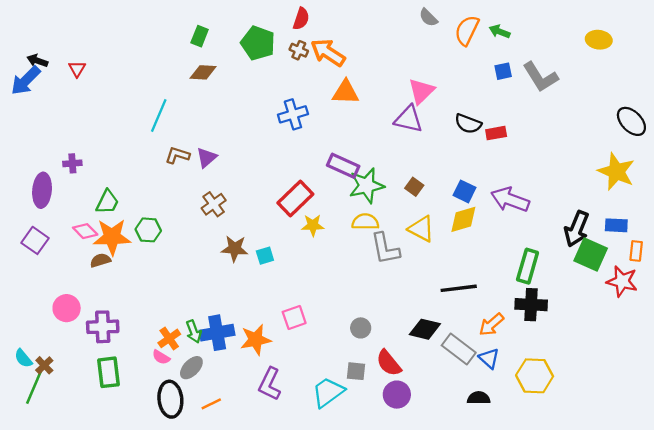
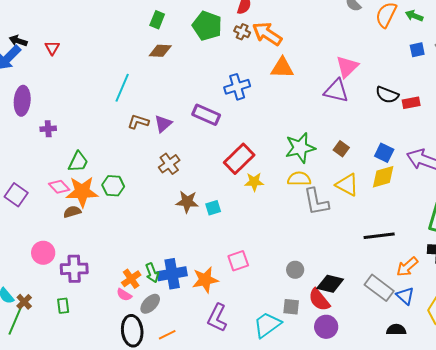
purple rectangle: (343, 166) -> (206, 115), moved
purple ellipse: (42, 190) -> (22, 101), moved
black diamond: (425, 329) -> (330, 284), moved
green rectangle: (109, 372) -> (63, 306), moved, size x0.6

